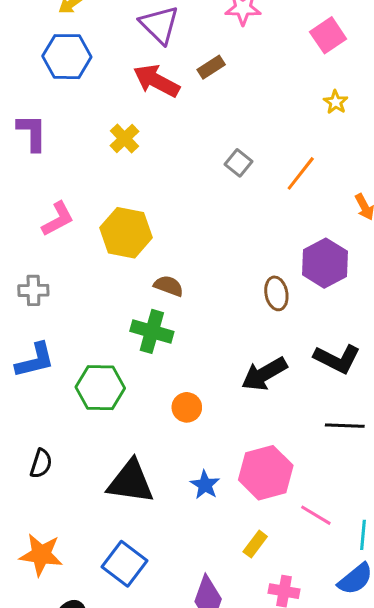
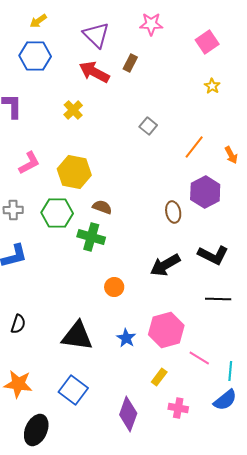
brown rectangle: (211, 67) -> (130, 63), turned -30
orange line: (301, 173) -> (194, 147), moved
green hexagon: (100, 388) -> (57, 213), moved

